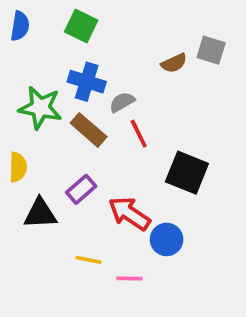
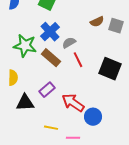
gray square: (211, 50) -> (116, 26), moved
blue cross: (87, 82) -> (50, 32), turned 30
black square: (187, 173) -> (110, 69), moved

